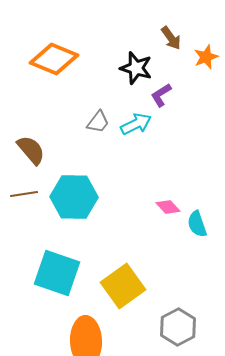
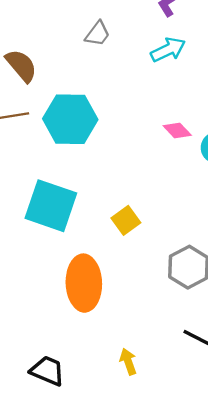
cyan arrow: (136, 124) -> (168, 50), moved
yellow square: (123, 286) -> (126, 220), size x0.6

